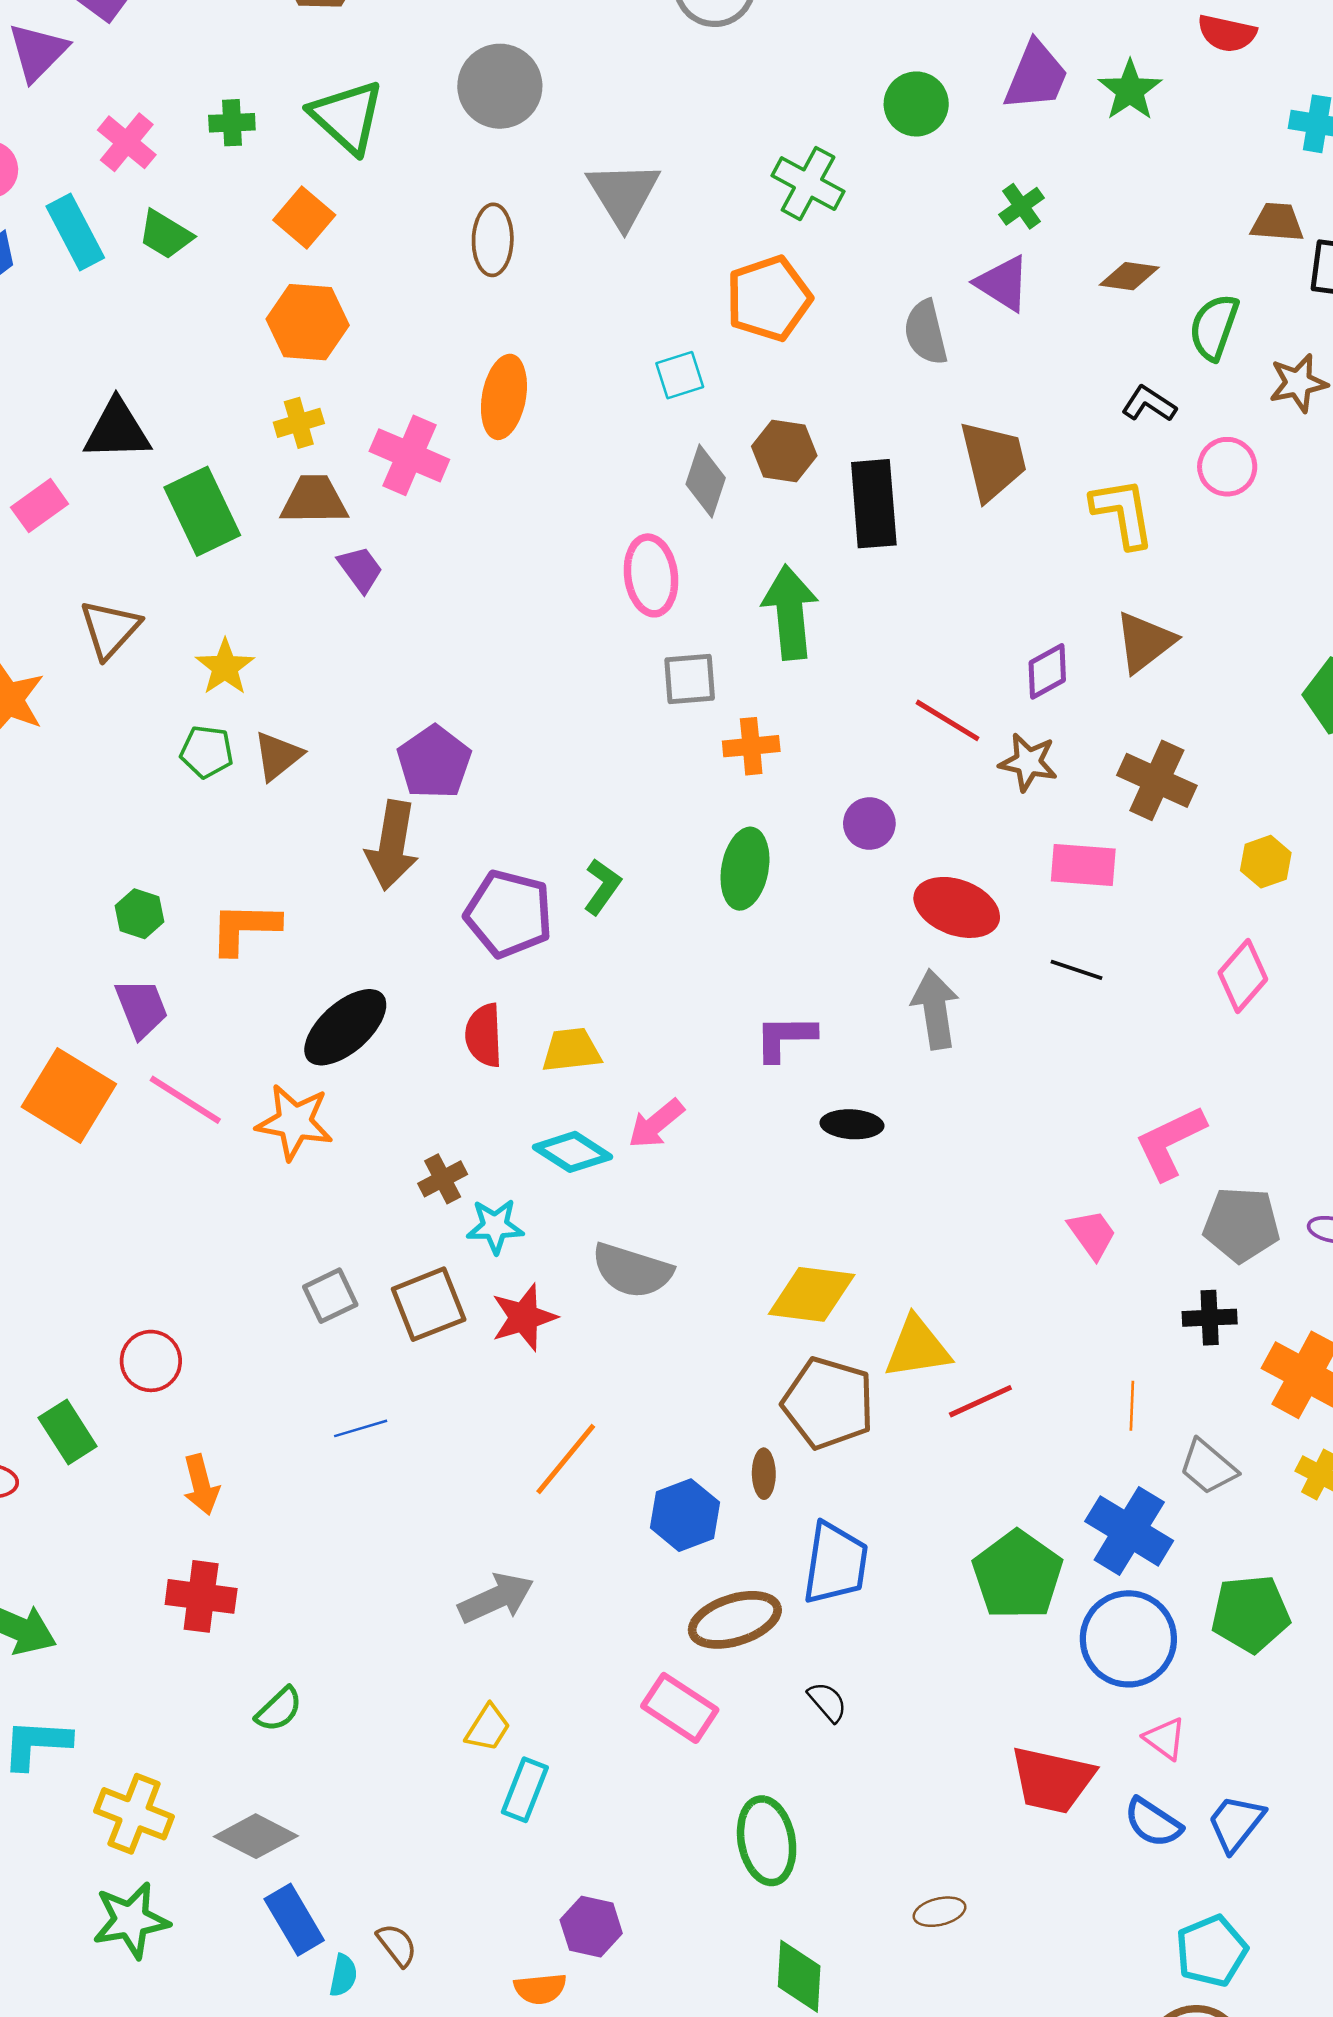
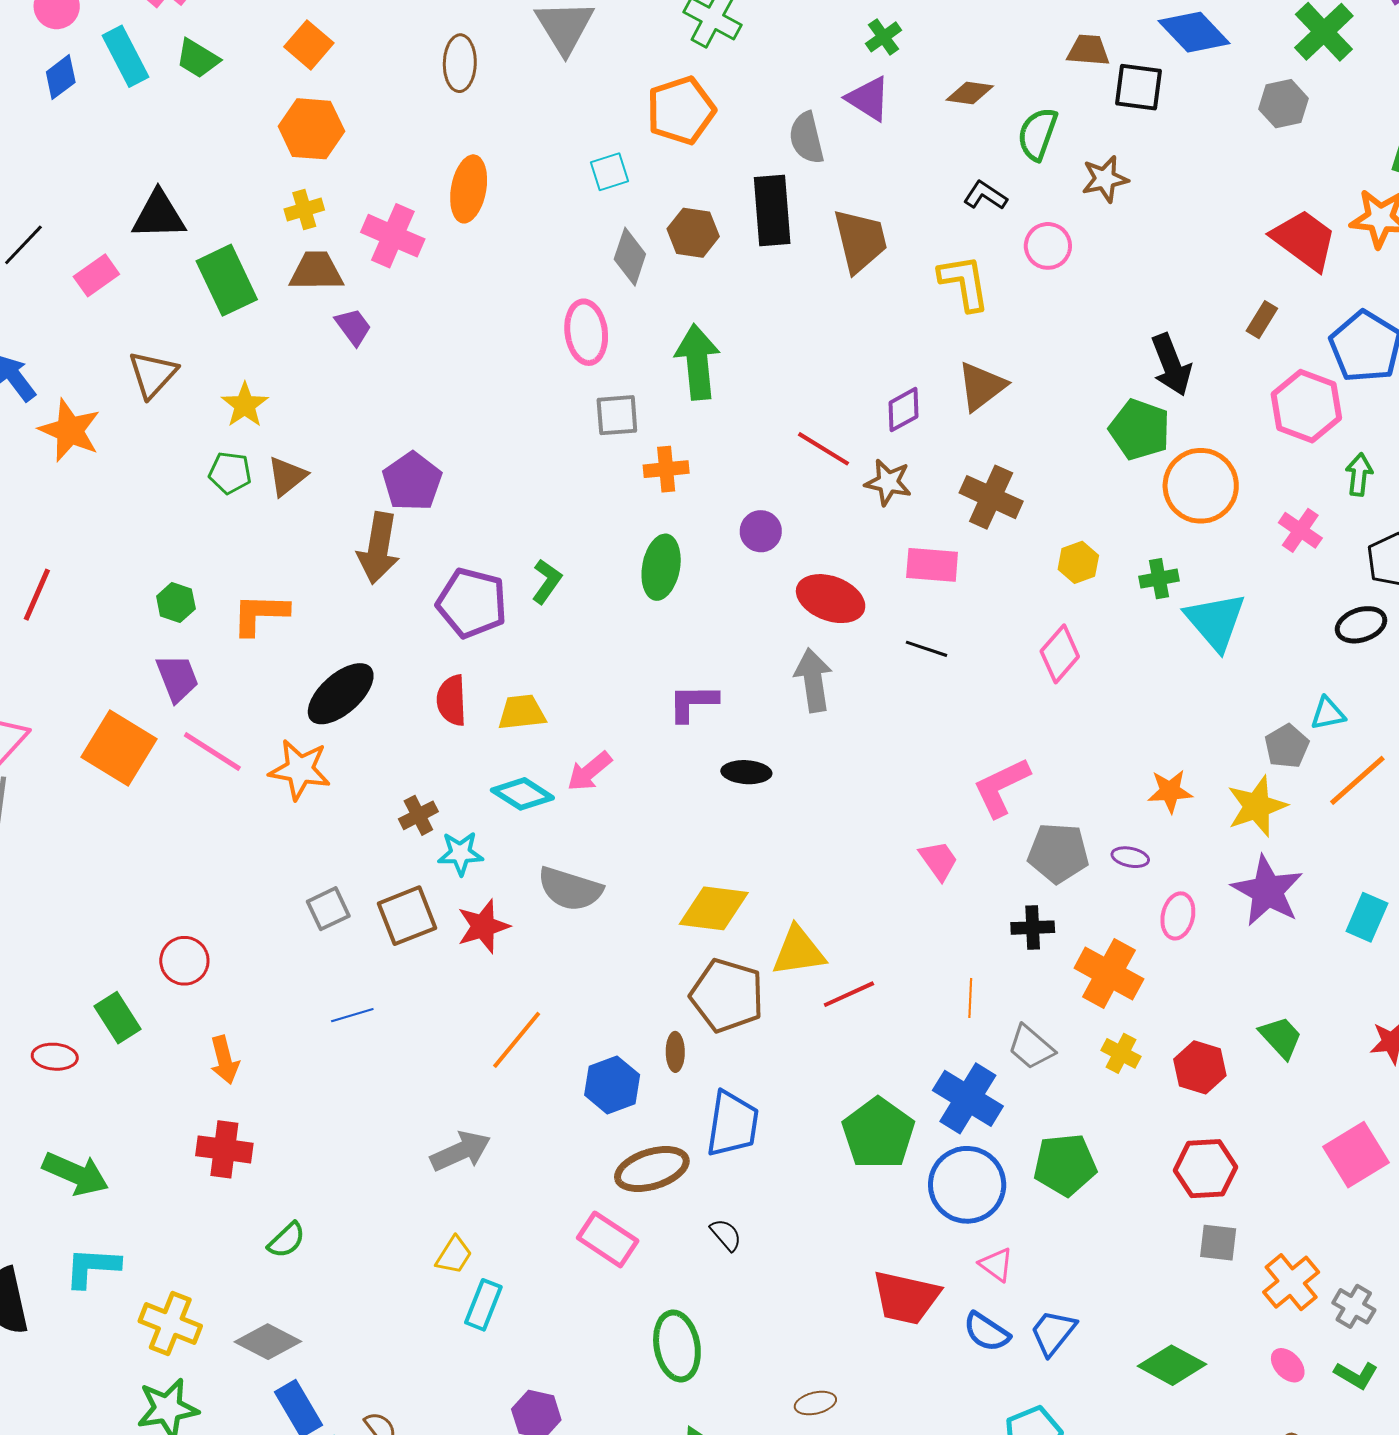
black rectangle: (874, 504) -> (772, 210), moved

